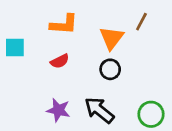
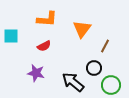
brown line: (141, 22) -> (105, 46), moved
black circle: (110, 69) -> (94, 68), moved
purple star: (58, 110) -> (36, 73), moved

